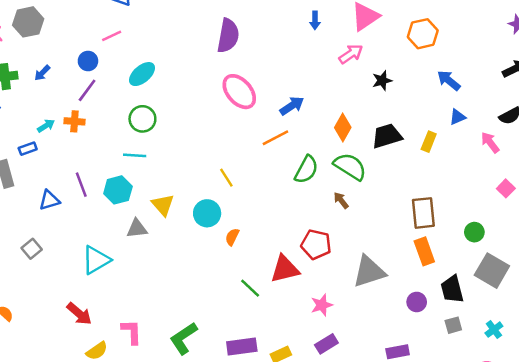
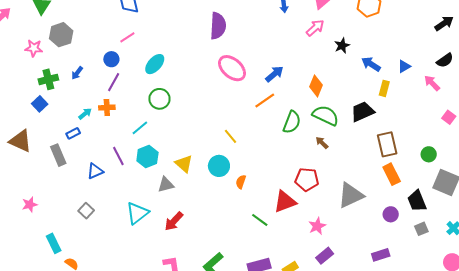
blue arrow: (449, 80) -> (371, 64), moved
black trapezoid: (387, 136) -> (362, 112), moved
cyan line: (135, 155) -> (140, 128), moved, turned -36
red arrow: (79, 314) -> (174, 221), moved, turned 100

